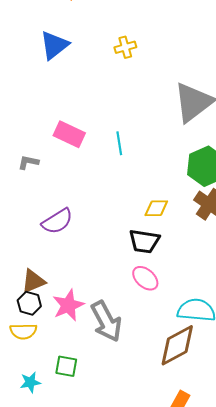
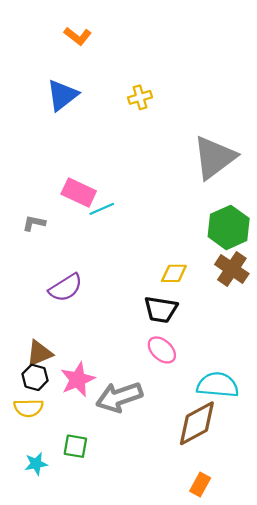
cyan line: (119, 143) -> (102, 209), moved, turned 75
gray arrow: (106, 321) -> (119, 397), turned 99

